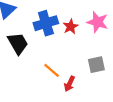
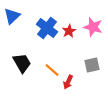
blue cross: (46, 23) -> (47, 28), turned -35
black trapezoid: (18, 43) -> (22, 63), moved

